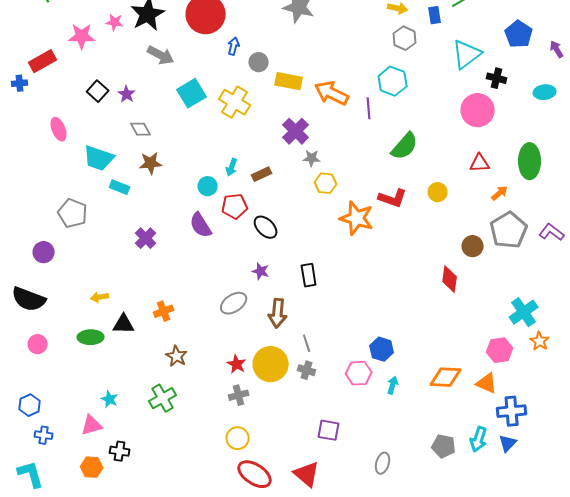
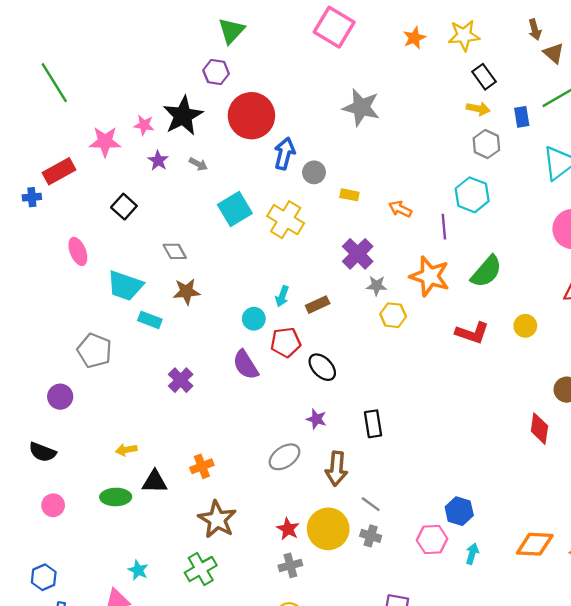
blue arrow: (234, 46) -> (284, 153), size x1.5
gray arrow: (161, 55) -> (198, 164), size x0.6
yellow rectangle: (289, 81) -> (349, 195), size x0.6
orange arrow: (332, 93) -> (400, 209), size x0.6
purple star: (127, 94) -> (158, 161), moved
orange star: (357, 218) -> (430, 276), moved
black semicircle: (29, 299) -> (42, 452), size x0.7
gray line: (307, 343) -> (371, 504), turned -36
brown star: (177, 356) -> (217, 519), size x1.5

